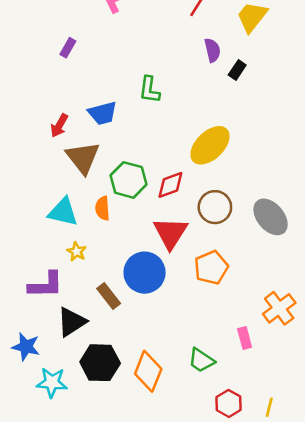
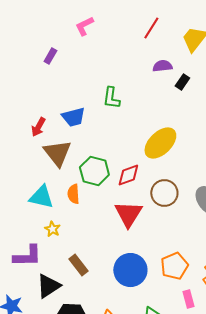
purple rectangle: (68, 48) -> (50, 56), moved
purple semicircle: (212, 50) -> (162, 66), turned -84
orange pentagon: (211, 268) -> (174, 266), moved
blue circle: (145, 273) -> (130, 270), moved

